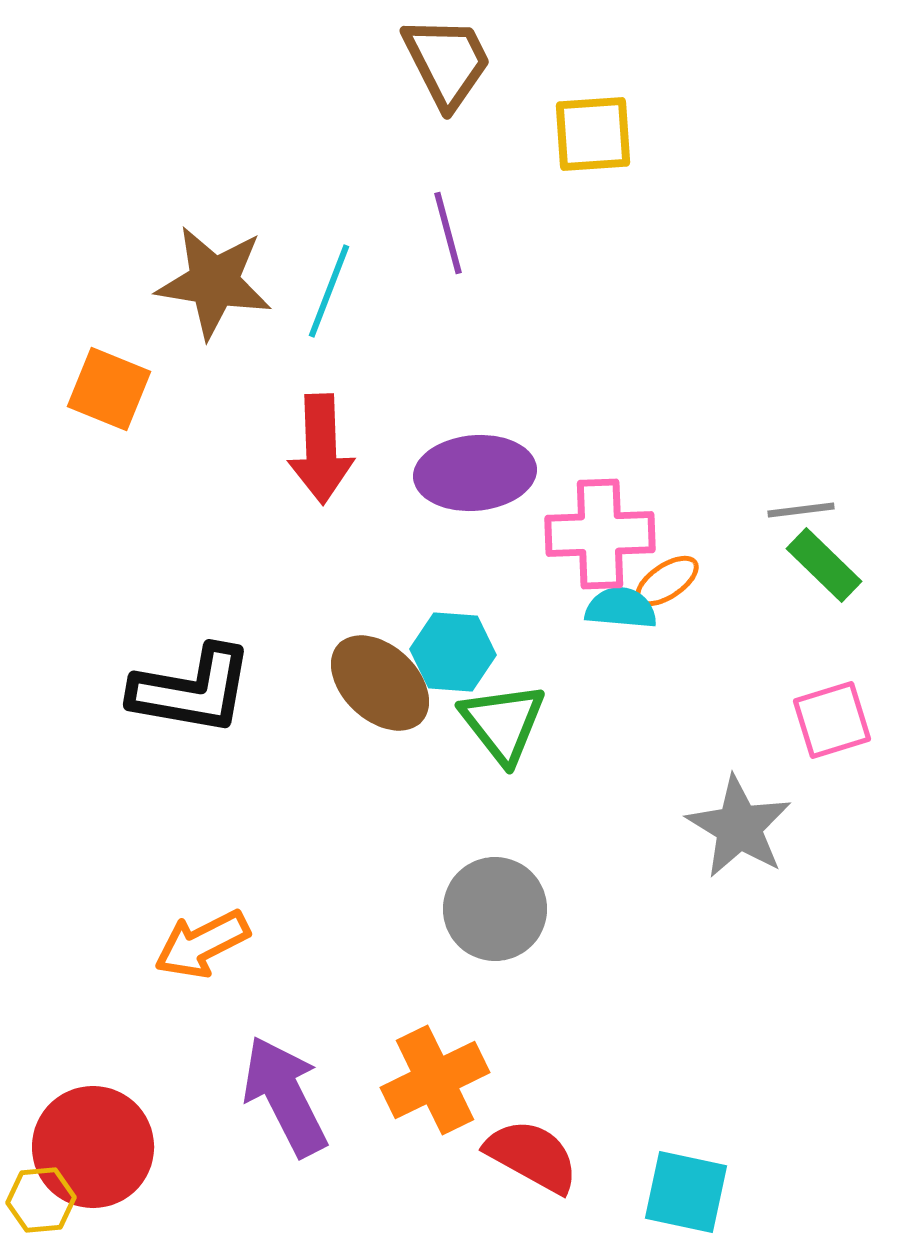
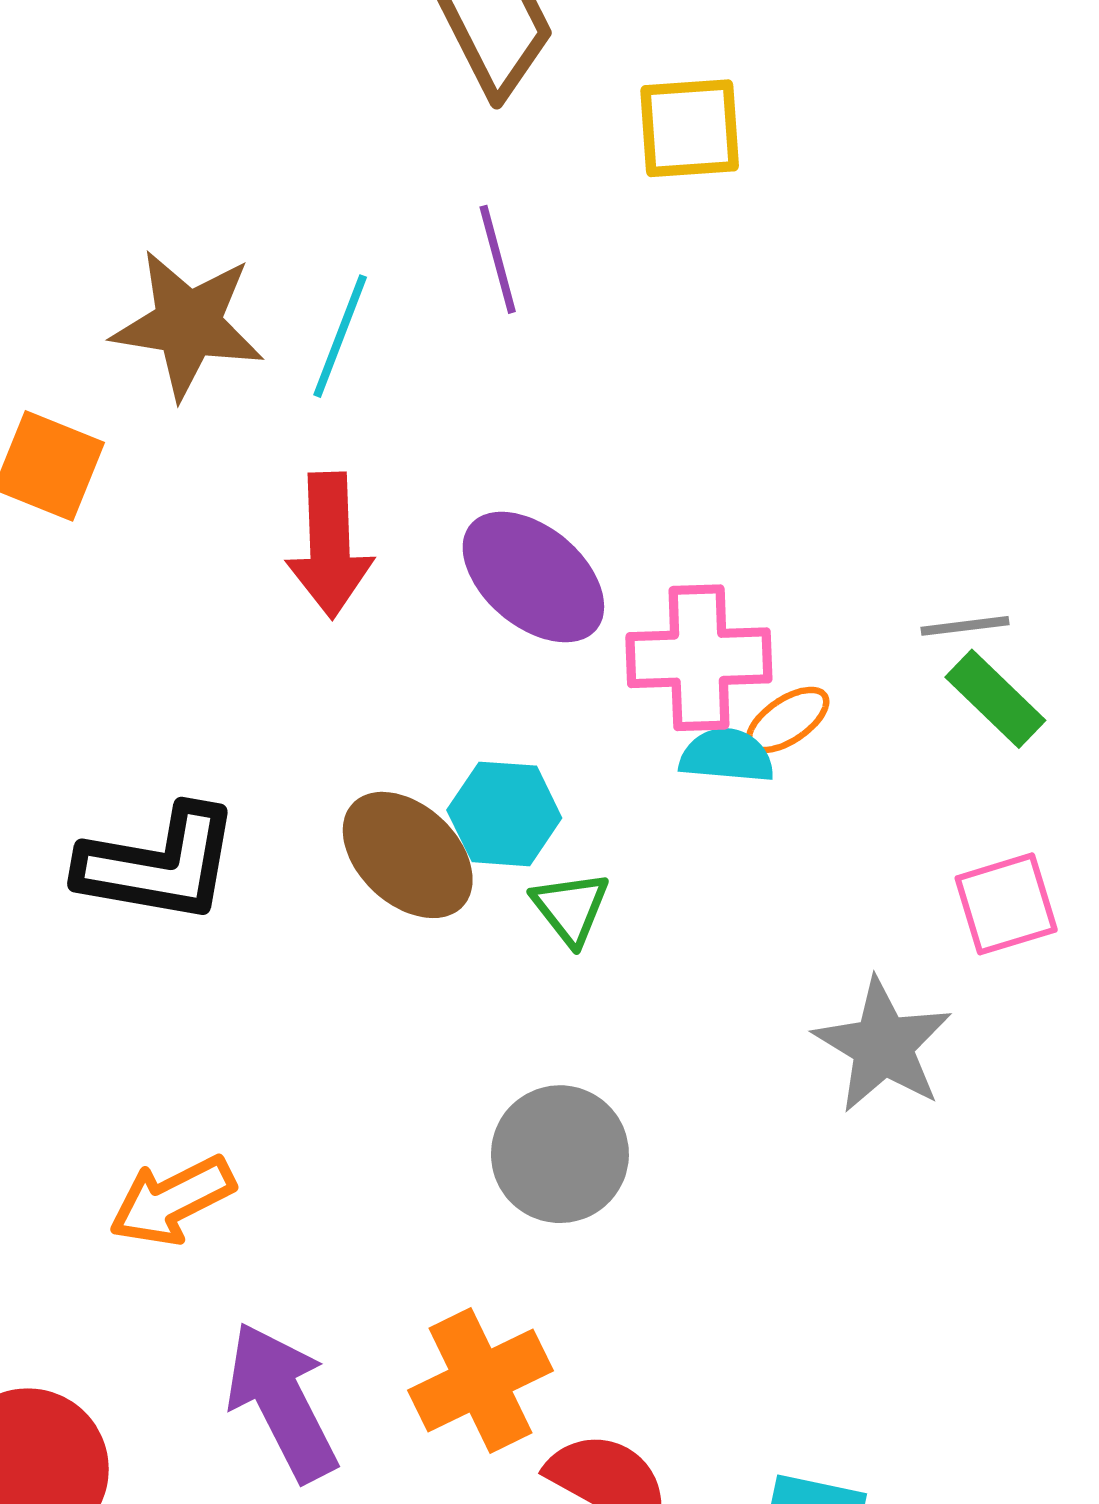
purple ellipse: (475, 473) -> (533, 577), turned 45
green triangle: (503, 723) -> (571, 908), size x0.7

